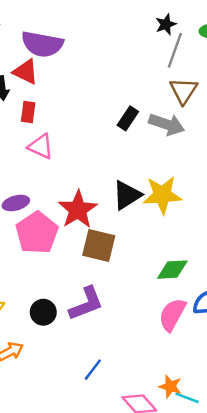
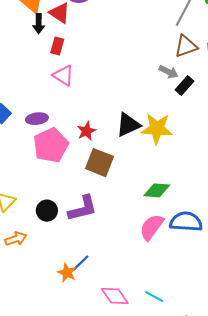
brown triangle: (183, 91) -> (186, 46), turned 30
black rectangle: (128, 118) -> (184, 86), moved
gray arrow: (167, 124) -> (168, 72), size x0.7
red star: (78, 210) -> (87, 131), size x0.6
orange star: (170, 386) -> (67, 273), moved

